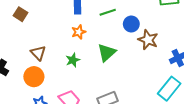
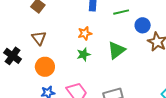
orange star: (79, 32) -> (85, 33), moved
brown triangle: (38, 53) -> (39, 38), moved

